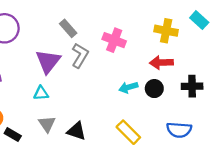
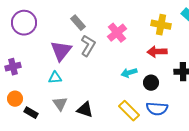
pink cross: (114, 40) -> (117, 33), turned 30
black circle: (154, 89) -> (151, 83), moved
blue semicircle: (179, 130) -> (157, 109), moved

